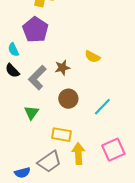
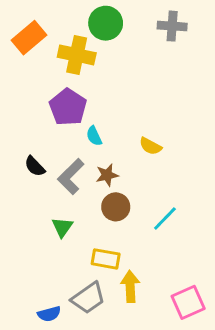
cyan semicircle: (13, 50) -> (94, 136), moved
brown star: (62, 68) -> (107, 175), moved
pink square: (113, 150) -> (188, 302), moved

